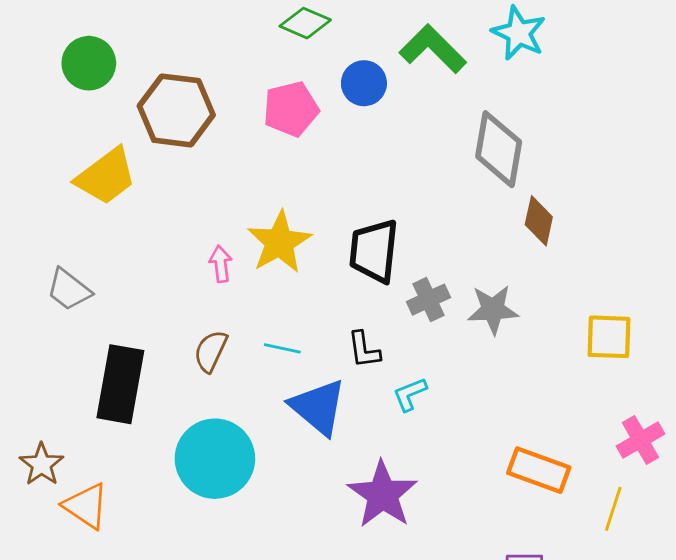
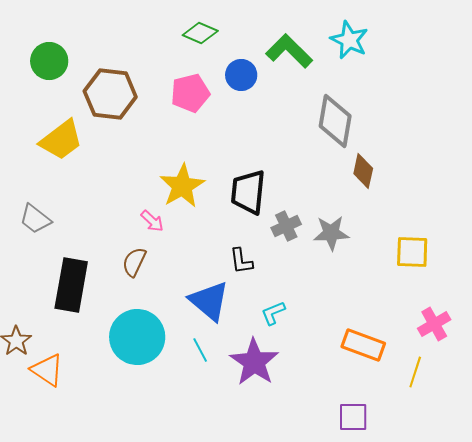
pink arrow: (221, 264) -> (152, 221), moved, turned 140
cyan line: (282, 348) -> (200, 350), moved, turned 50
cyan L-shape: (410, 394) -> (273, 313), moved

